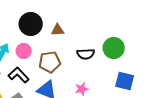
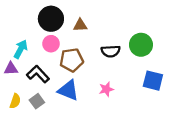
pink circle: (24, 51) -> (51, 44), moved

